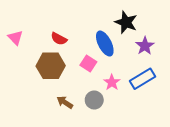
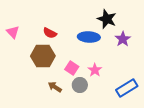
blue ellipse: (105, 43) -> (89, 37), turned -60
pink square: (88, 64) -> (72, 68), moved
blue rectangle: (142, 79) -> (127, 88), moved

